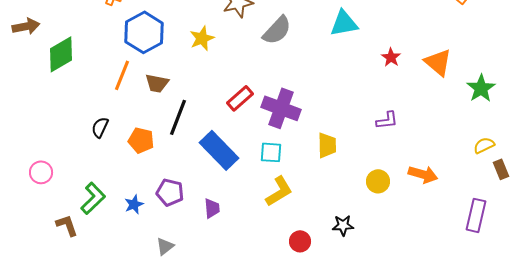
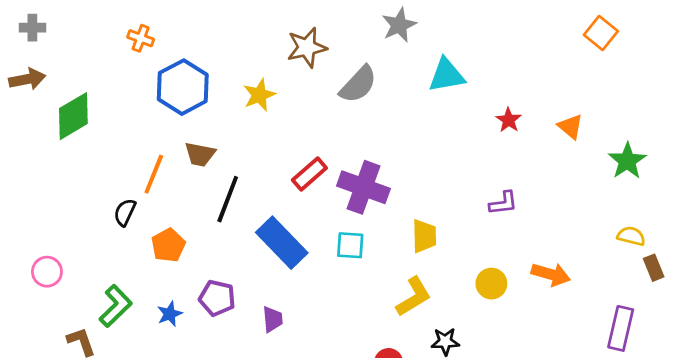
orange triangle: (438, 62) -> (571, 127), size x0.7
orange line: (122, 75) -> (154, 174), moved
orange pentagon: (141, 140) -> (168, 245), moved, turned 30
yellow semicircle: (484, 145) -> (631, 236), turned 40
yellow L-shape: (279, 191) -> (414, 297), moved

